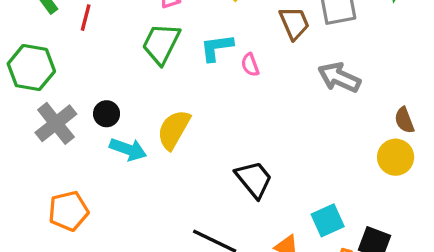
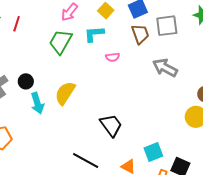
cyan L-shape: (217, 48) -> (94, 34), moved
pink semicircle: (250, 65) -> (113, 57), turned -80
cyan arrow: (128, 149) -> (37, 103), turned 50

